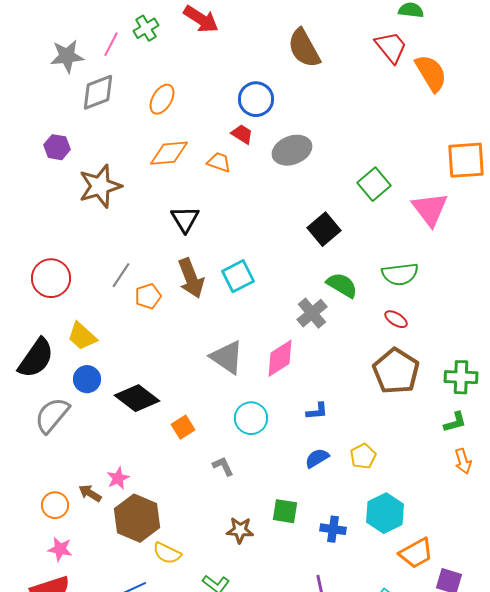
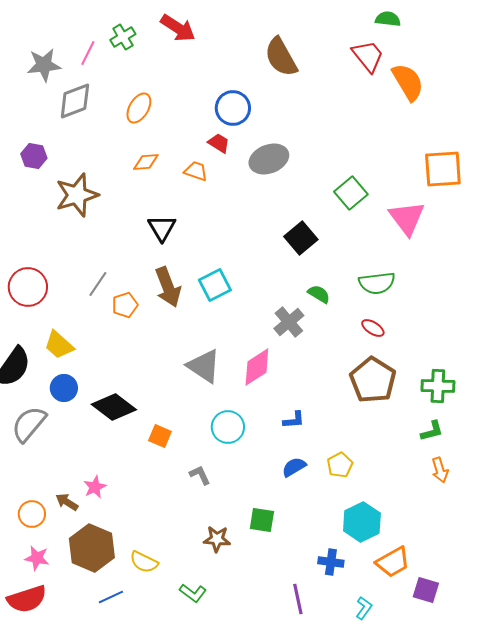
orange diamond: (169, 153) -> (146, 162), size x0.7
green semicircle: (342, 285) -> (319, 294), size x0.7
orange square: (183, 427) -> (160, 436), turned -35
brown hexagon: (137, 518) -> (92, 548), moved
blue cross: (333, 529) -> (331, 562), moved

